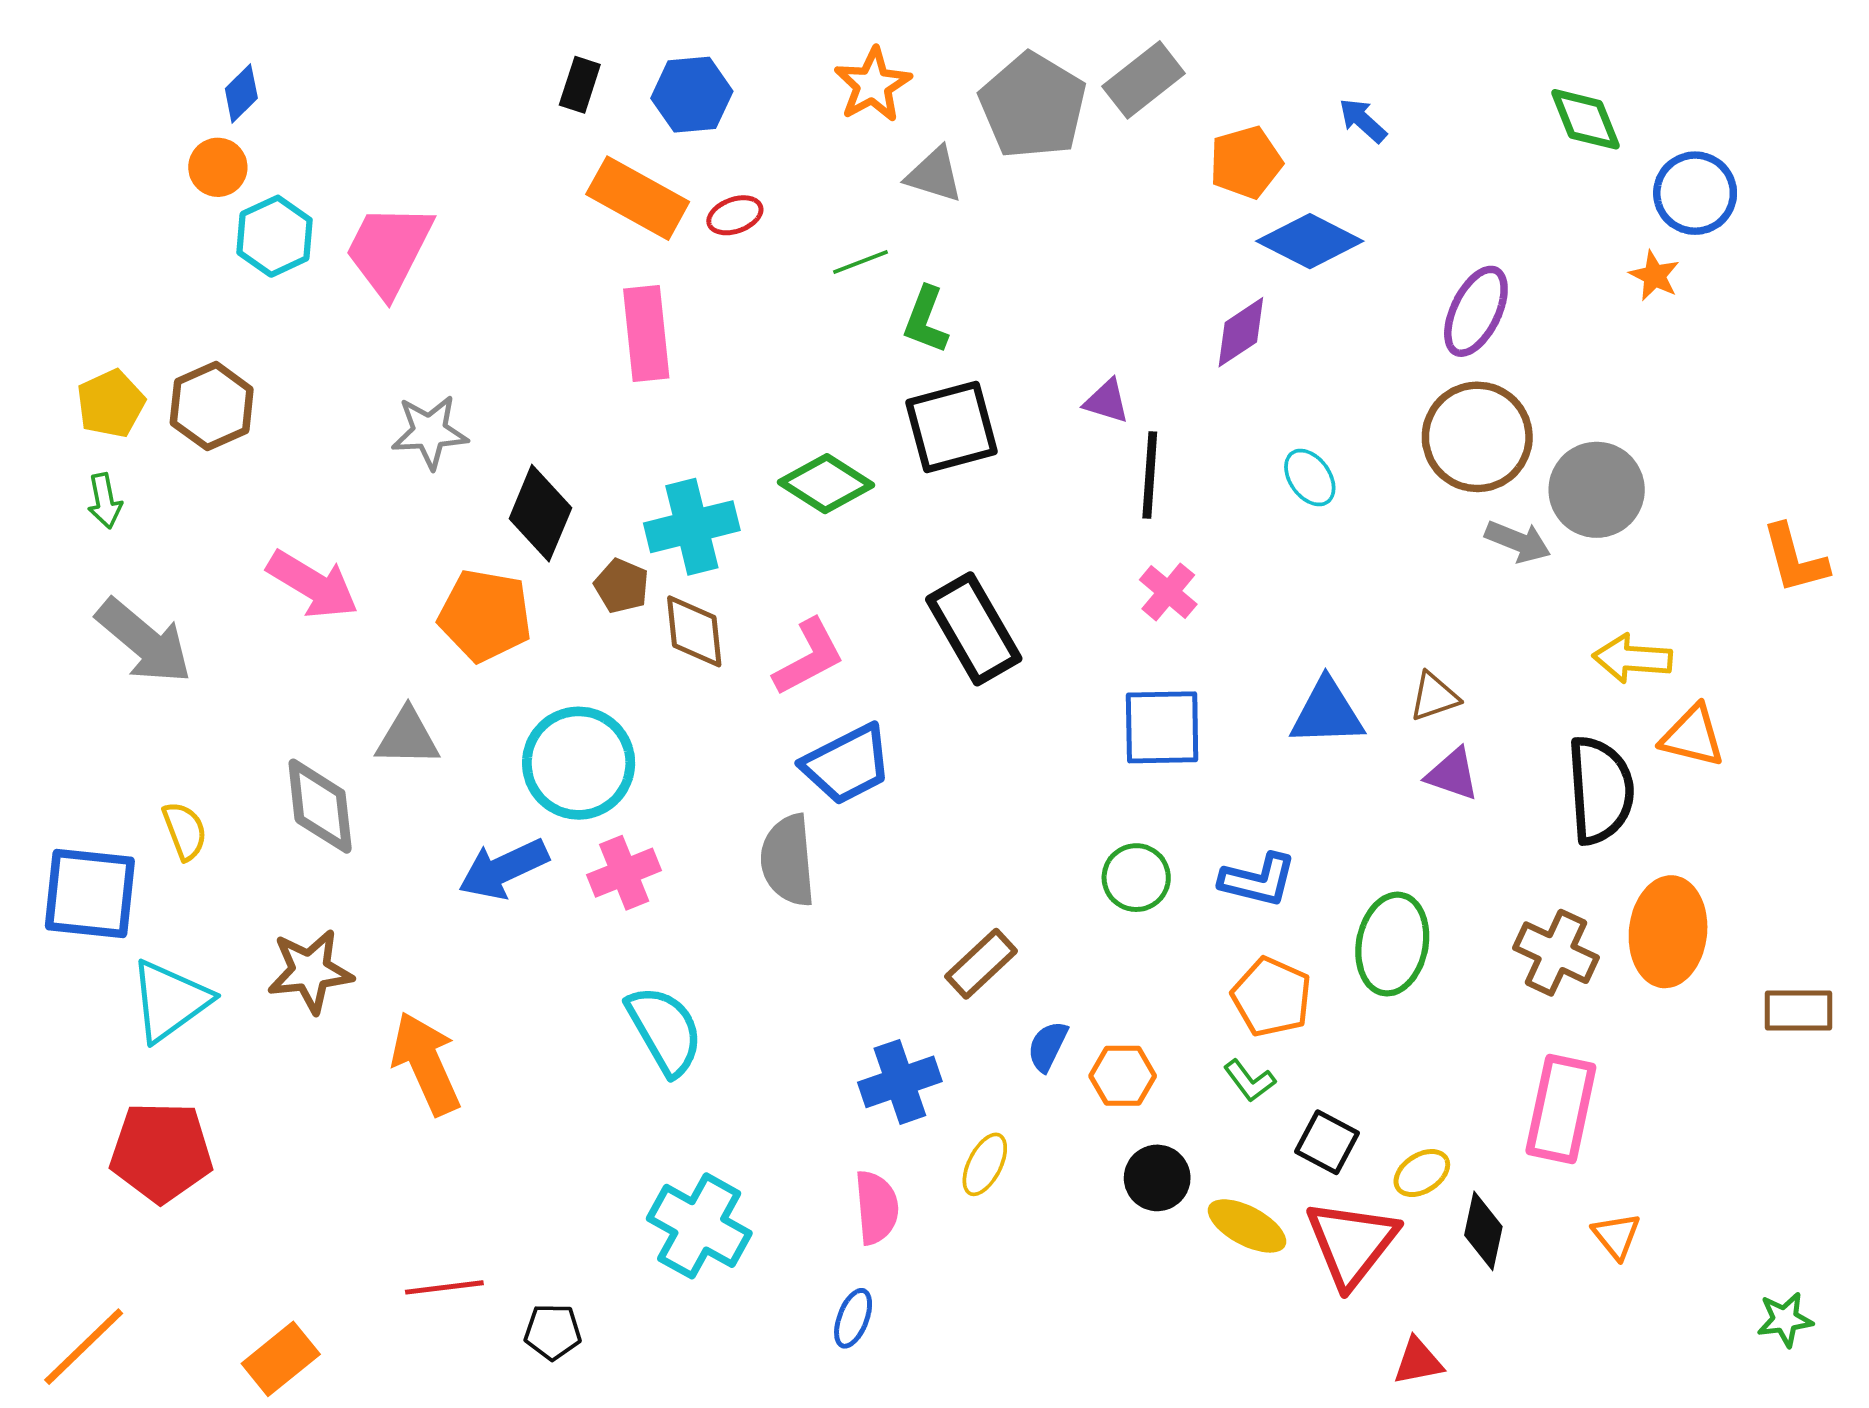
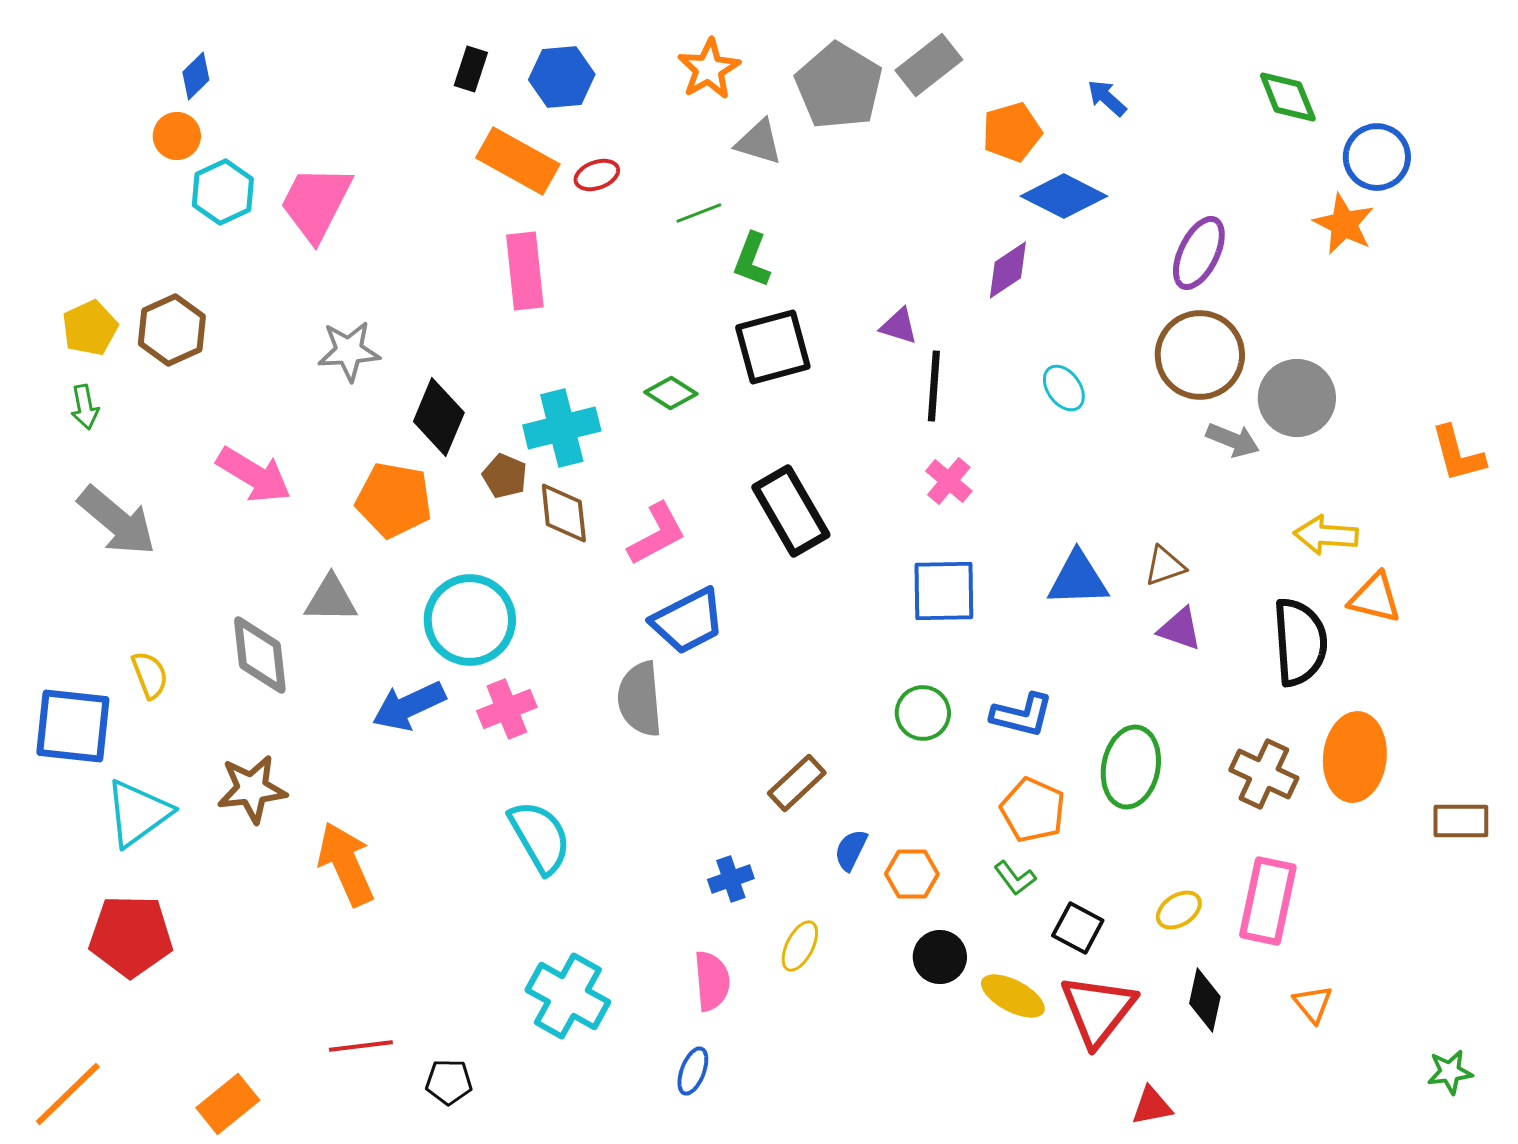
orange star: (1654, 276) -> (1344, 224), size x1.5
green diamond: (826, 484) -> (671, 393), size x0.7
blue cross: (900, 1082) -> (731, 879), size x0.7
yellow ellipse: (1422, 1173) -> (1179, 910), moved

